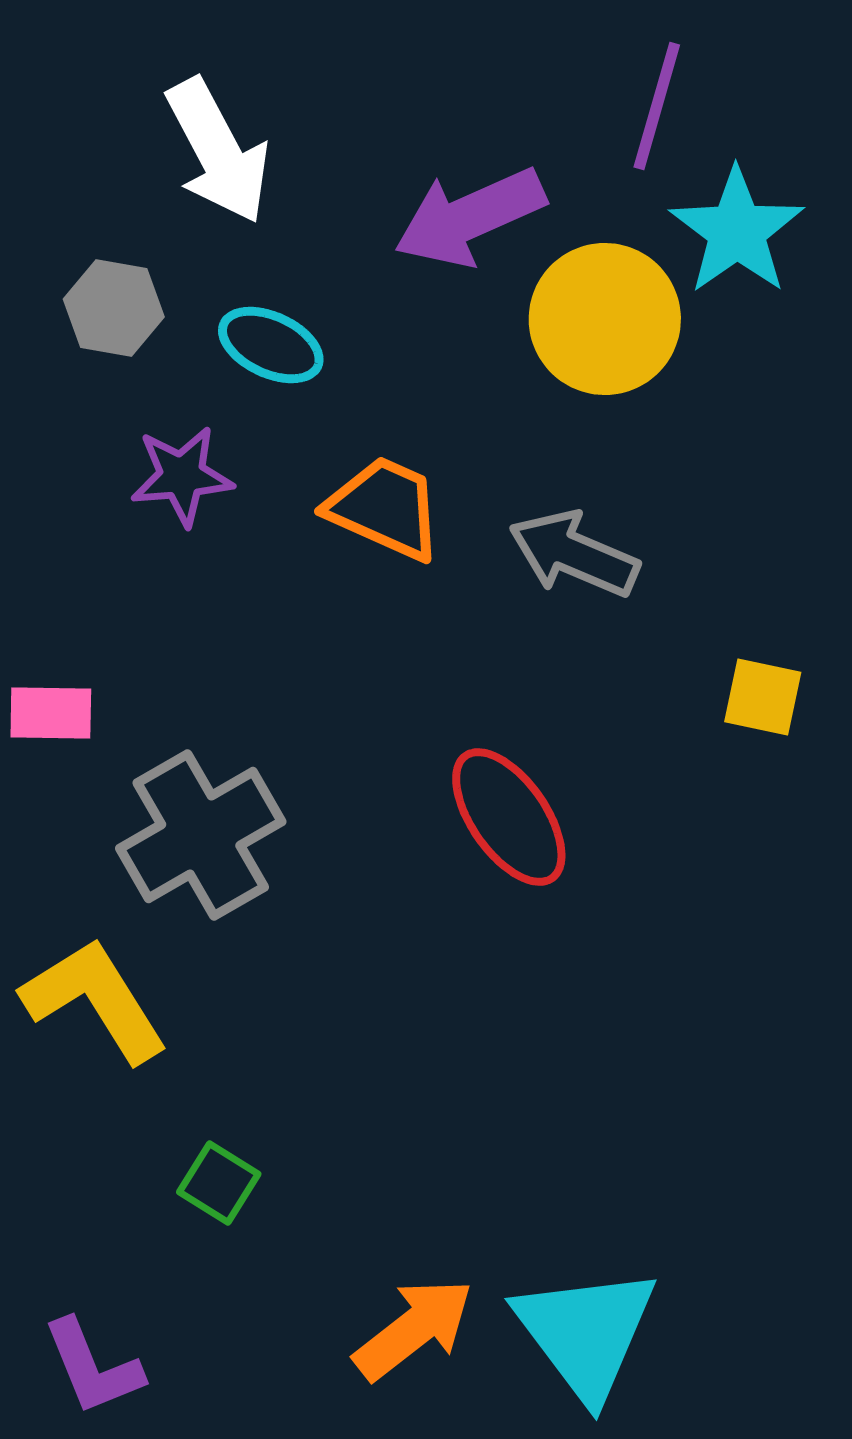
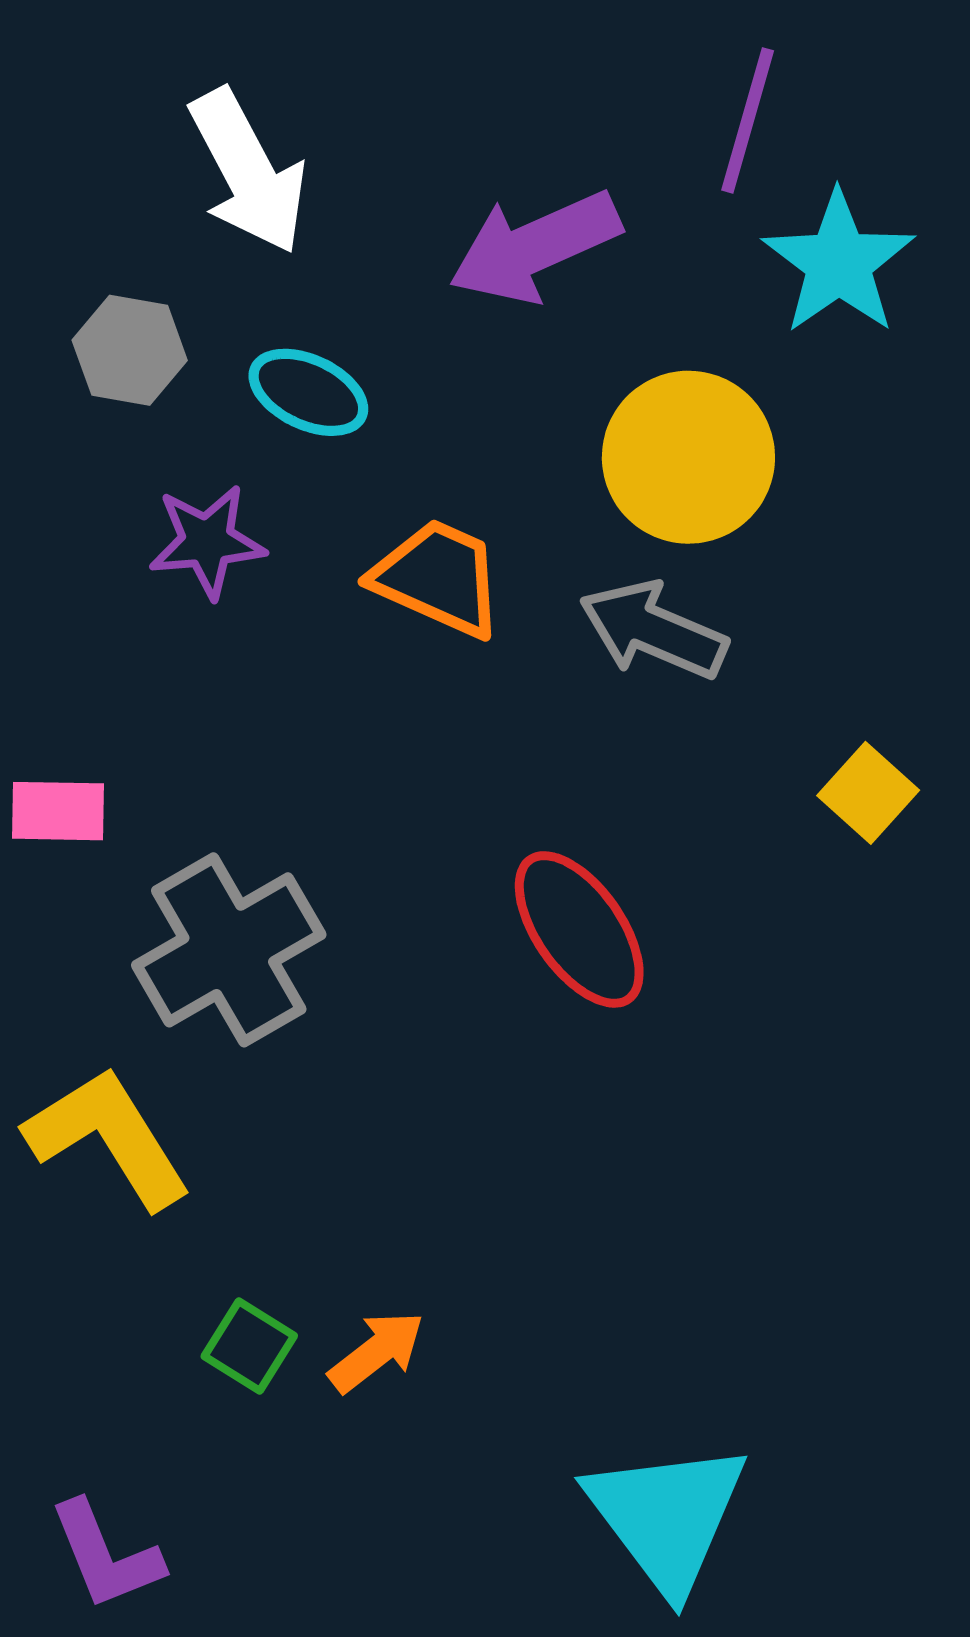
yellow circle: (605, 319) -> (688, 457), moved
yellow square: (763, 697) -> (868, 793), turned 30
orange arrow: (414, 1329) -> (377, 1352), moved, size x0.7

